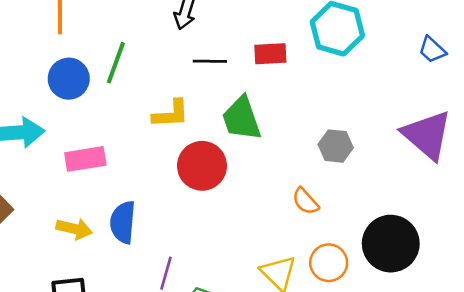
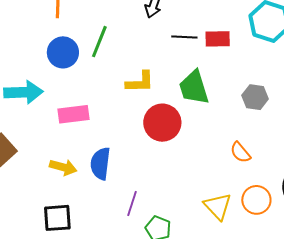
black line: (210, 61) -> (184, 37), moved
gray hexagon: (336, 146) -> (255, 97), moved

